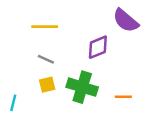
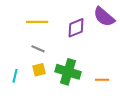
purple diamond: (98, 47) -> (76, 28), moved
cyan line: (13, 103) -> (15, 76), moved

